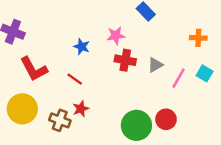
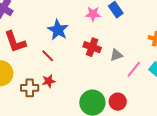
pink star: (116, 36) -> (93, 14), moved
blue star: (82, 47) -> (58, 30), size x1.5
brown cross: (60, 120) -> (30, 88), turned -30

